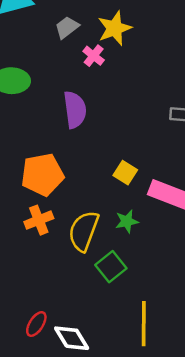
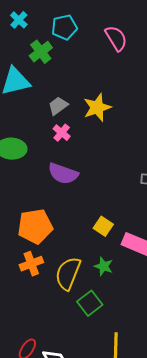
pink cross: (94, 56) -> (62, 133), moved
purple semicircle: (75, 110) -> (63, 174), turned 116
green star: (127, 221) -> (104, 266), turned 30

